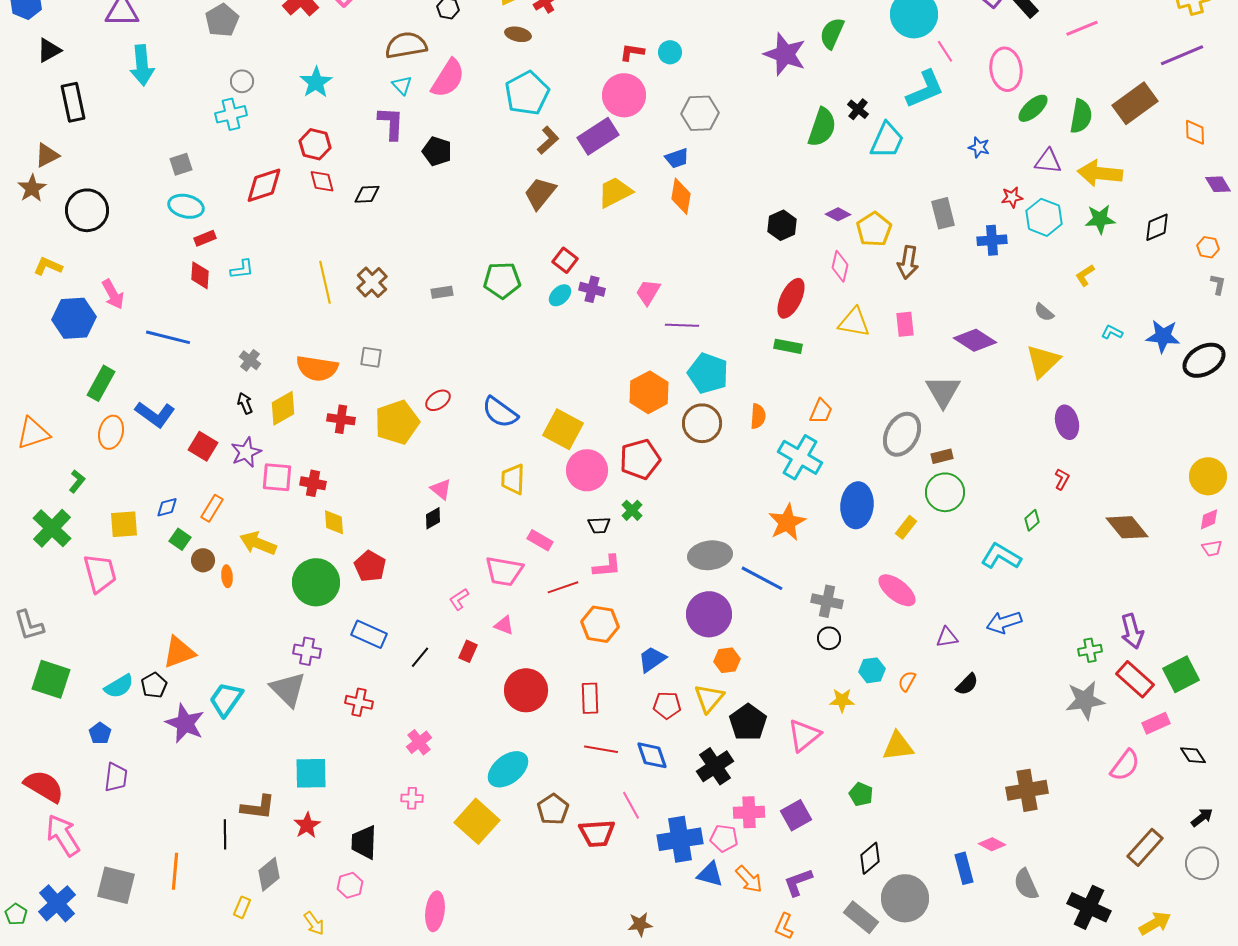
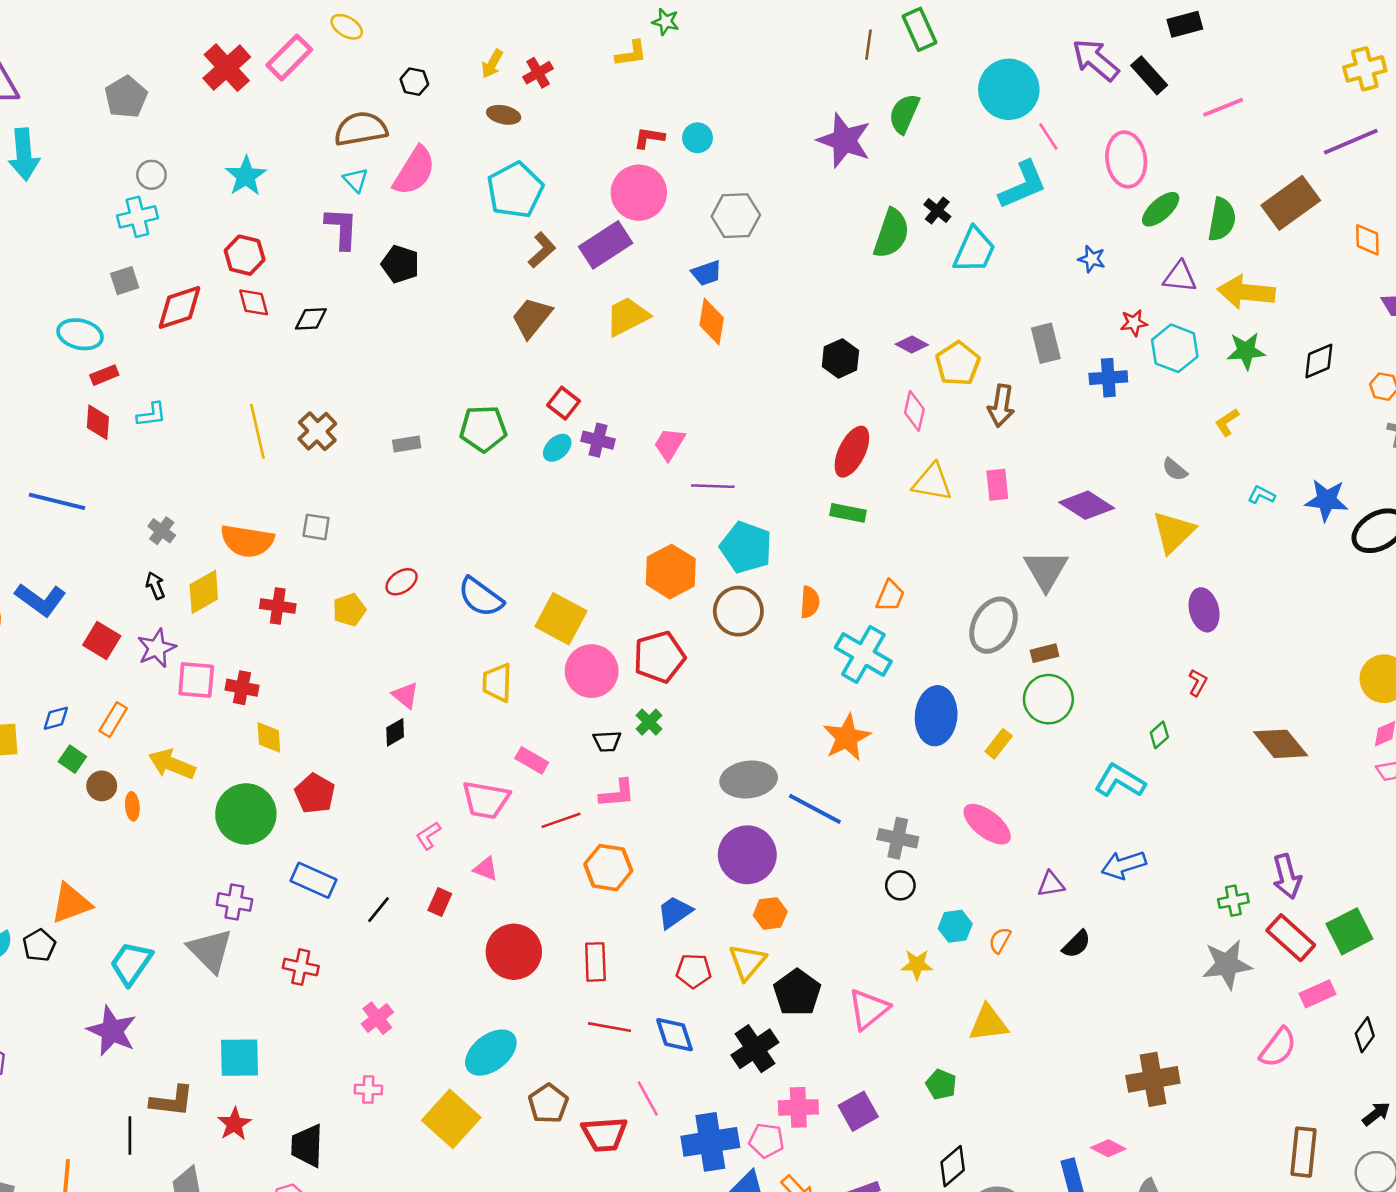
gray square: (181, 164) -> (125, 281), moved
yellow pentagon: (397, 422) -> (349, 610), size x0.6
purple star: (185, 723) -> (112, 1031), moved
black diamond: (1193, 755) -> (1365, 1035), turned 68
brown rectangle: (1145, 847) -> (1304, 1152), turned -36

